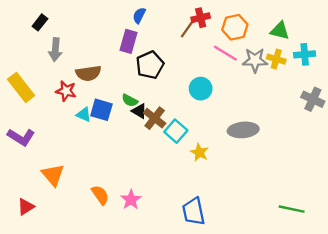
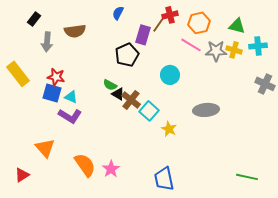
purple rectangle: (129, 41) -> (143, 35), moved
brown semicircle: (88, 73) -> (75, 31), moved
blue square: (101, 110) -> (52, 93), moved
purple L-shape: (21, 137) -> (70, 116), moved
orange semicircle: (100, 195) -> (85, 165), size x1.4

